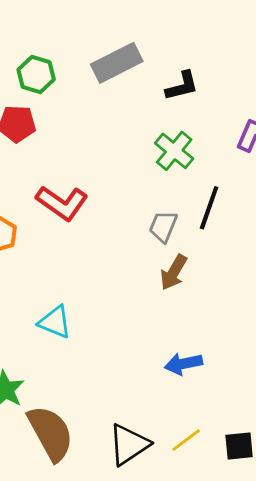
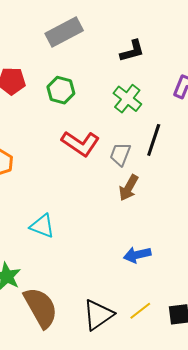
gray rectangle: (117, 63) -> (64, 32), moved
green hexagon: (36, 74) -> (61, 90), moved
red L-shape: (62, 203) -> (80, 143), moved

